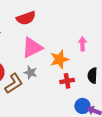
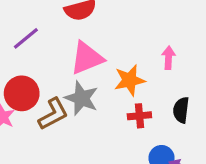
gray star: (31, 73) -> (81, 98), size x1.5

